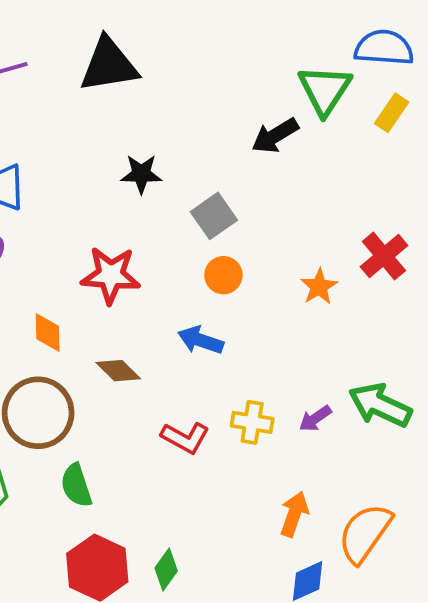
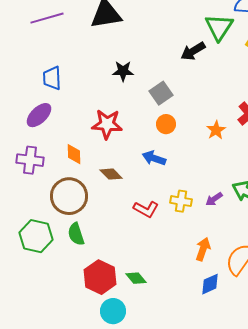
green semicircle: (76, 485) -> (76, 234), moved
green diamond: (166, 569) -> (136, 278), turned -75

